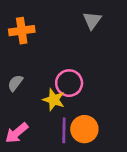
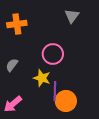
pink circle: (69, 83) -> (53, 54), moved
purple line: (64, 130) -> (55, 91), moved

